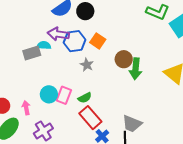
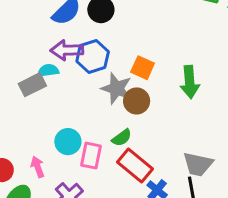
orange square: (98, 41) -> (143, 68), moved
brown circle: (124, 59) -> (137, 101), moved
gray star: (87, 65) -> (116, 88), size x1.5
pink rectangle: (64, 95) -> (91, 156), moved

